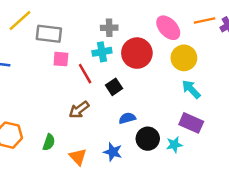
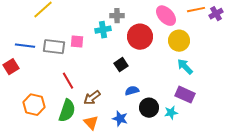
gray rectangle: (49, 34) -> (54, 47), moved
cyan cross: (102, 52) -> (103, 30), moved
red line: (85, 74) -> (68, 81), moved
brown arrow: (79, 110) -> (92, 98), moved
green semicircle: (49, 142) -> (67, 111), size x1.6

